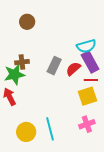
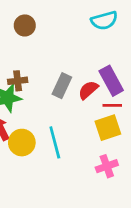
cyan semicircle: (86, 46) -> (104, 20), moved
cyan line: (50, 129) -> (55, 142), moved
yellow circle: (26, 132) -> (22, 143), moved

